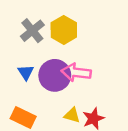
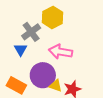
gray cross: (32, 31) -> (31, 32), moved
purple circle: (55, 75) -> (43, 75), moved

